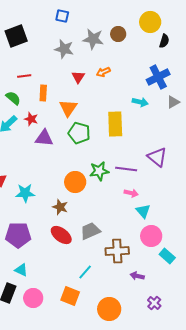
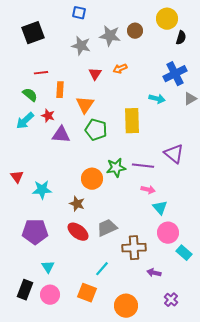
cyan triangle: (21, 270) -> (48, 267), moved, turned 32

